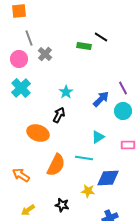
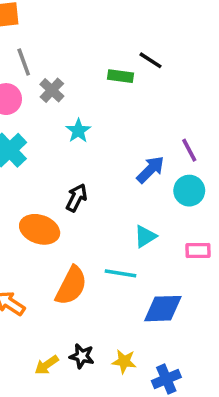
cyan star: (66, 92) -> (78, 131), moved
yellow star: (88, 191) -> (124, 361), moved
yellow arrow: (28, 210) -> (47, 365), moved

